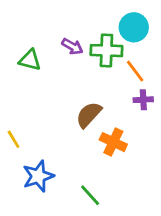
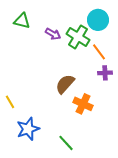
green cross: (106, 51) -> (78, 37), turned 30
green triangle: (30, 60) -> (22, 21), moved

